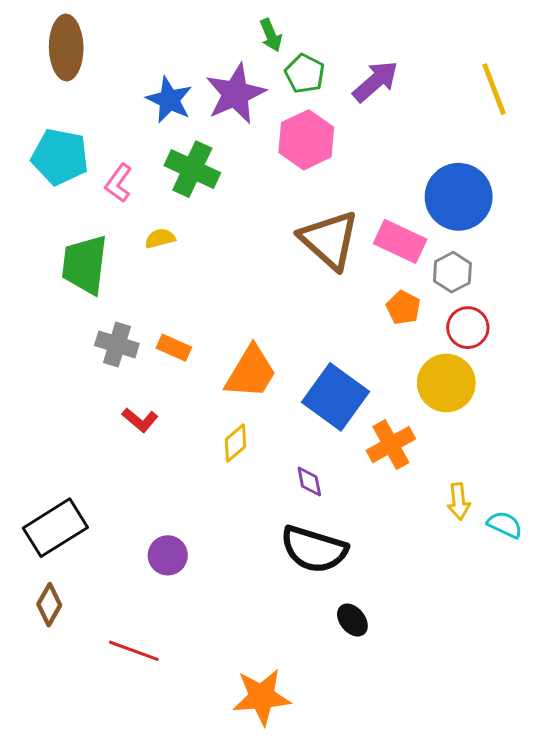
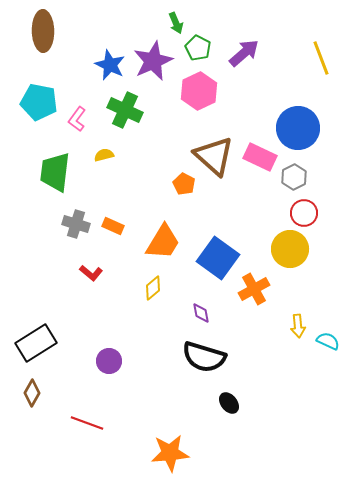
orange pentagon: (403, 308) -> (184, 184), moved

